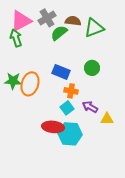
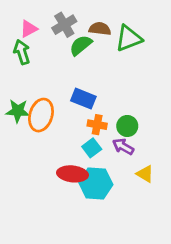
pink triangle: (21, 21) -> (29, 29), size x0.6
green circle: (92, 68) -> (127, 126), moved
yellow triangle: (107, 119) -> (145, 174), moved, turned 32

